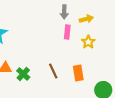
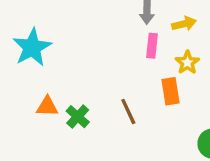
orange rectangle: (78, 73) -> (170, 91), moved

